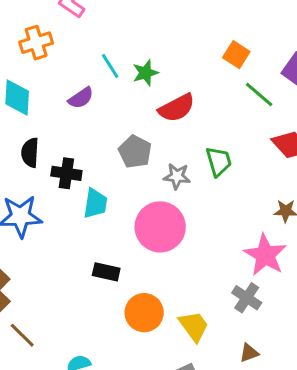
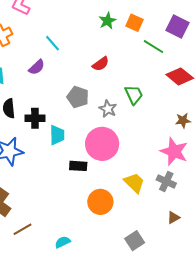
green star: (145, 73) -> (107, 21), moved
red semicircle: (177, 108) -> (101, 64), size x0.7
gray star: (177, 176) -> (108, 109), turned 30
black rectangle: (106, 272) -> (78, 166), moved
yellow trapezoid: (194, 326) -> (134, 183), moved
brown line: (22, 335) -> (23, 229), turned -66

